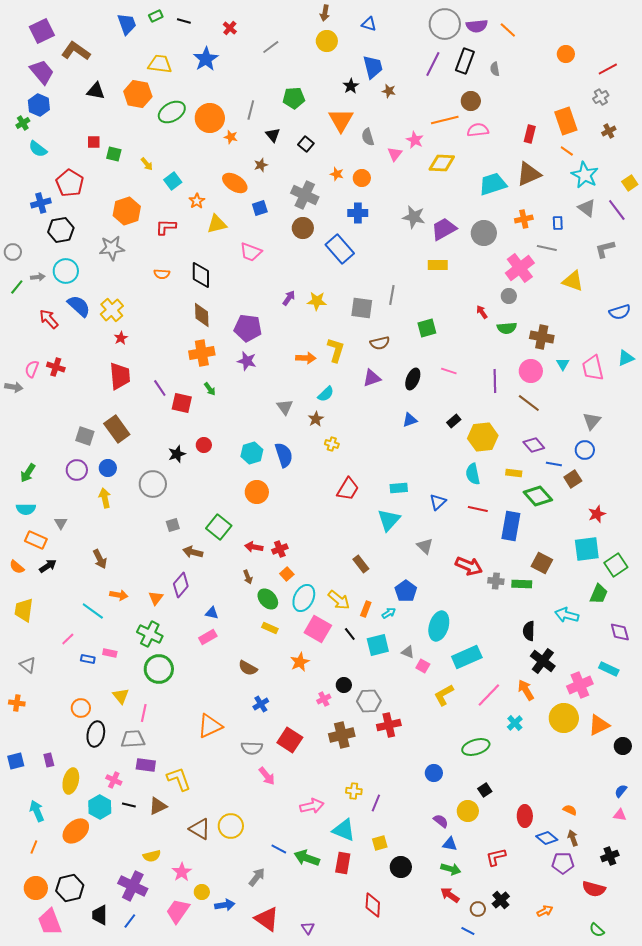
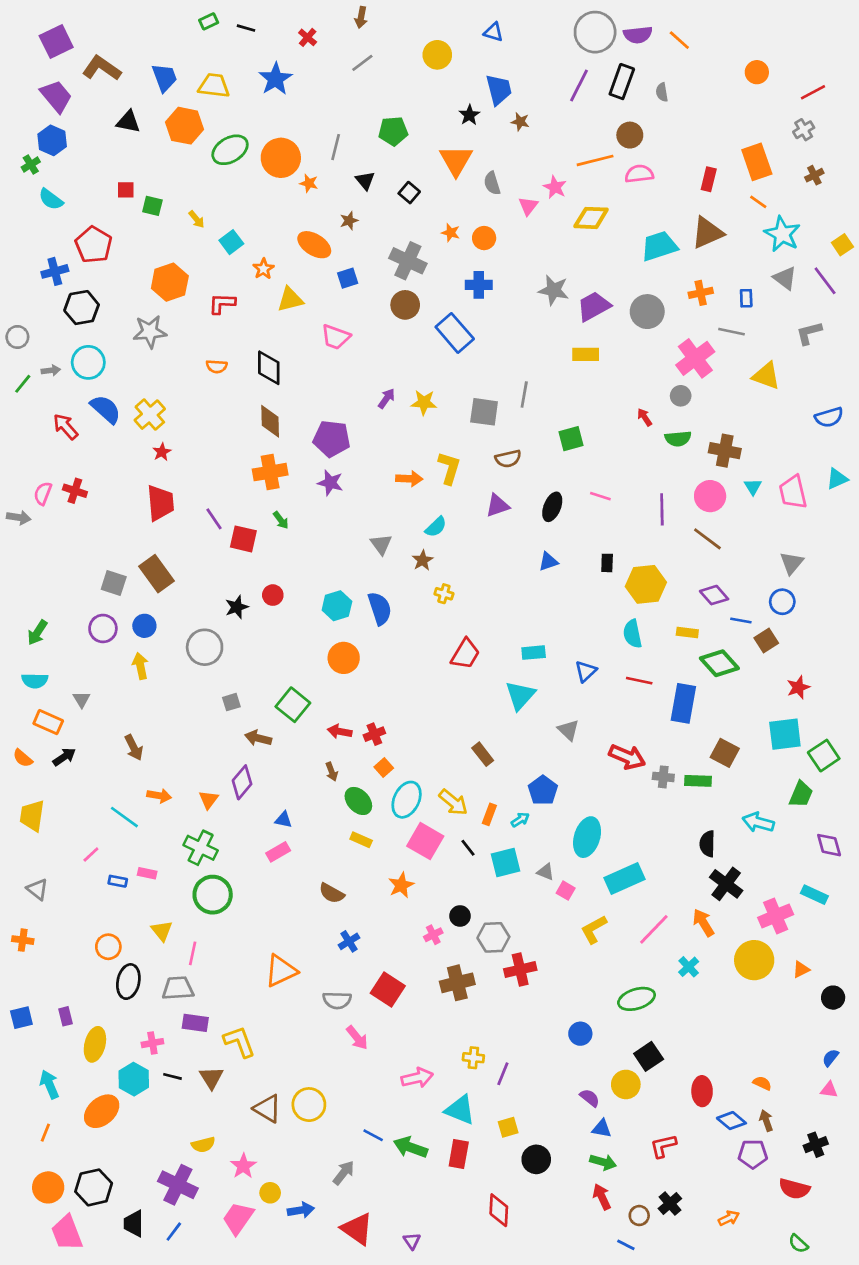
brown arrow: (325, 13) -> (361, 17), moved
blue trapezoid: (127, 24) -> (164, 78), moved
black rectangle: (454, 421) -> (607, 563), turned -48
orange triangle: (599, 725) -> (801, 969), size x0.6
pink cross: (114, 780) -> (152, 1043), turned -35
black square: (485, 790) -> (649, 1056), size x1.5
brown triangle: (158, 806) -> (211, 1078), turned -36
red arrow: (450, 895) -> (602, 1197), turned 30

